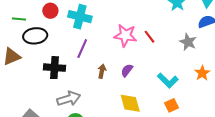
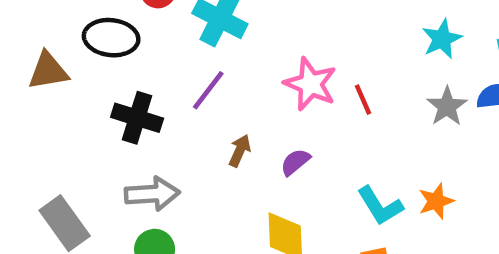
gray star: (188, 42) -> (447, 106), moved
orange star: (202, 73) -> (436, 201), moved

